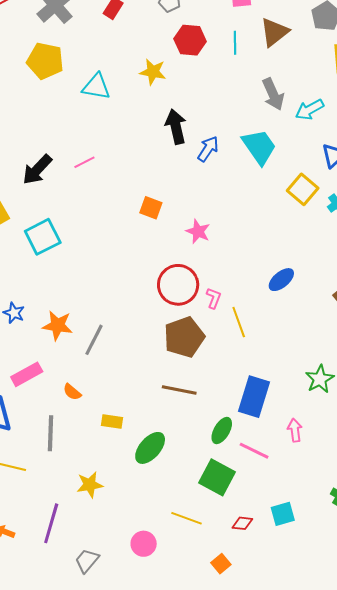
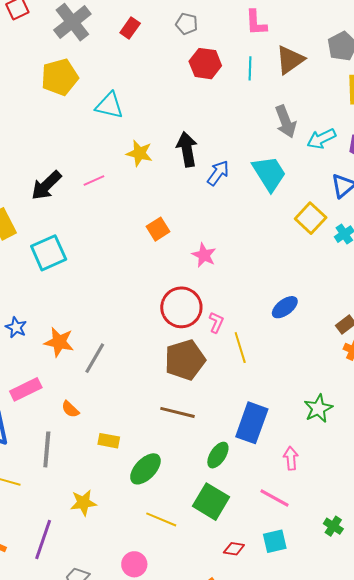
yellow pentagon: (45, 61) -> (60, 77), turned -30
yellow star: (153, 72) -> (139, 153), moved
orange square: (151, 208) -> (158, 229), turned 35
pink line: (254, 451) -> (274, 498), moved
yellow line: (187, 518) -> (161, 519), moved

